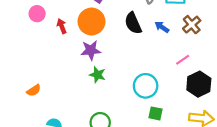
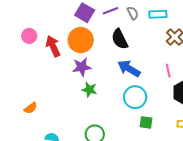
red arrow: (62, 26) -> (53, 46), size x1.5
blue arrow: (162, 27) -> (129, 69), moved, size x1.6
pink line: (183, 60) -> (168, 71), turned -64

